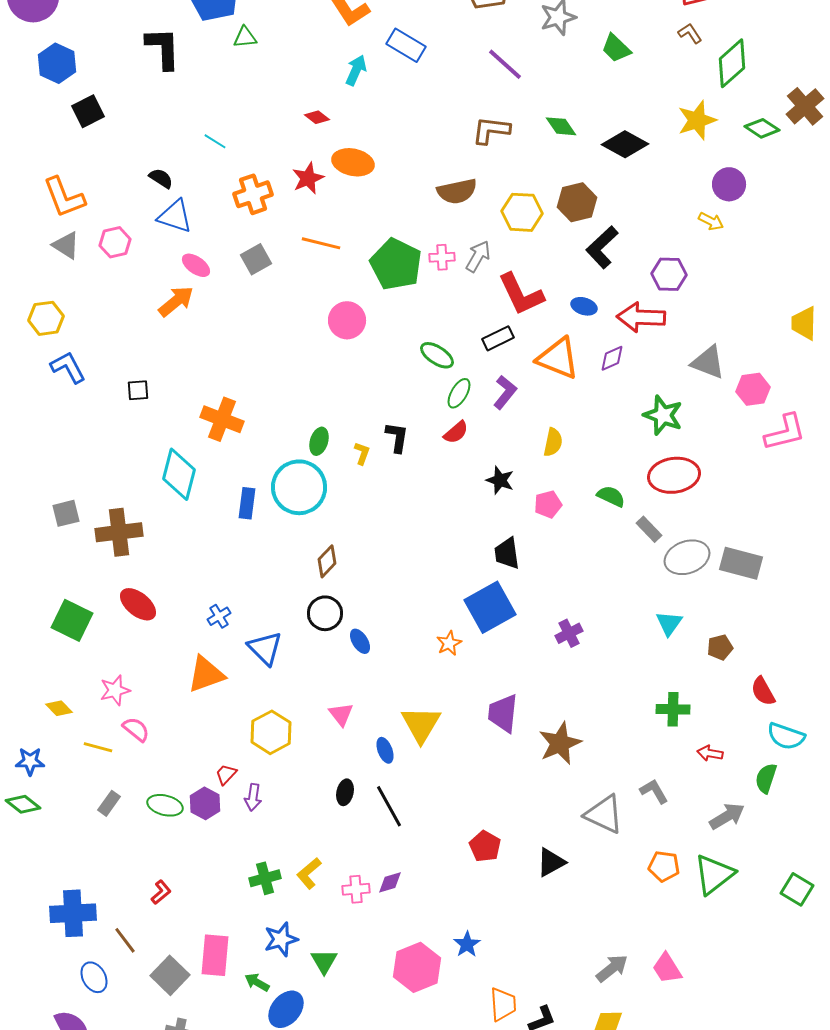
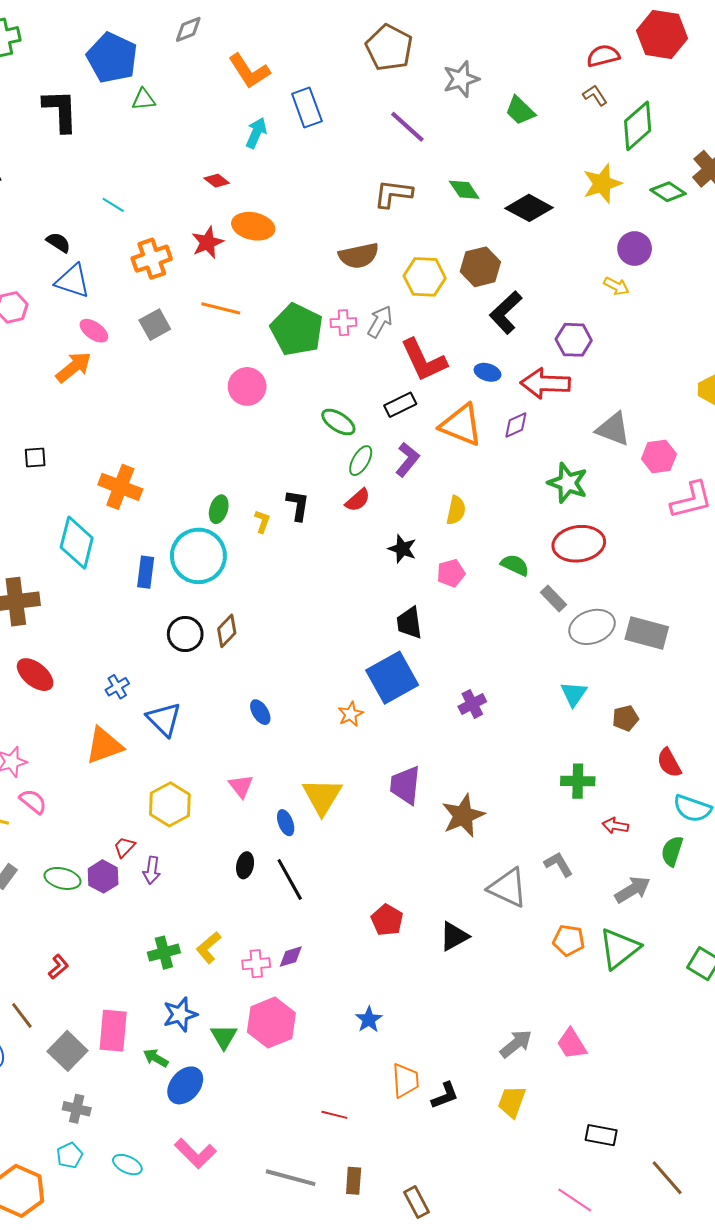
blue rectangle: (406, 45) -> (307, 108), turned 39
black circle: (325, 613) -> (185, 634), moved
pink hexagon: (417, 967) -> (271, 1023), moved

